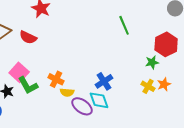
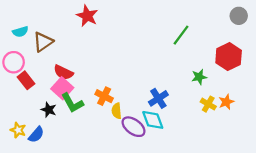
green line: (124, 25) -> (181, 35), turned 60
red semicircle: (28, 37) -> (63, 72), moved
green star: (152, 62) -> (199, 77), moved
yellow semicircle: (67, 92) -> (117, 111), turned 80

